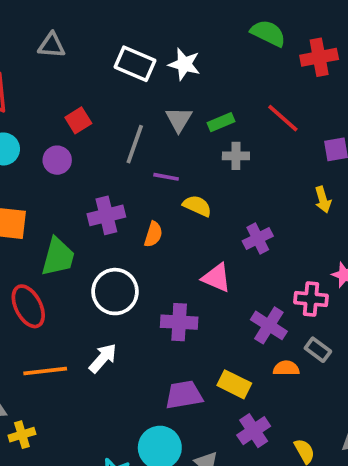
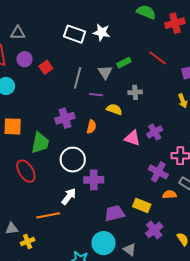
gray triangle: (52, 45) -> (18, 33), moved
gray triangle: (179, 119) -> (105, 72), moved
gray cross: (236, 156) -> (135, 92), moved
purple circle: (57, 160) -> (25, 59), moved
purple cross: (258, 238) -> (155, 132), moved
pink triangle: (216, 278) -> (132, 138), moved
purple cross: (179, 322) -> (94, 180), moved
orange line: (45, 371) -> (48, 215), moved

